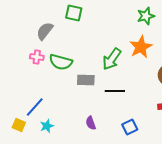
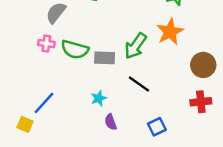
gray rectangle: (86, 80) -> (105, 58), moved
black line: (115, 91) -> (139, 84), turned 36
cyan star: (47, 126) -> (99, 98), moved

